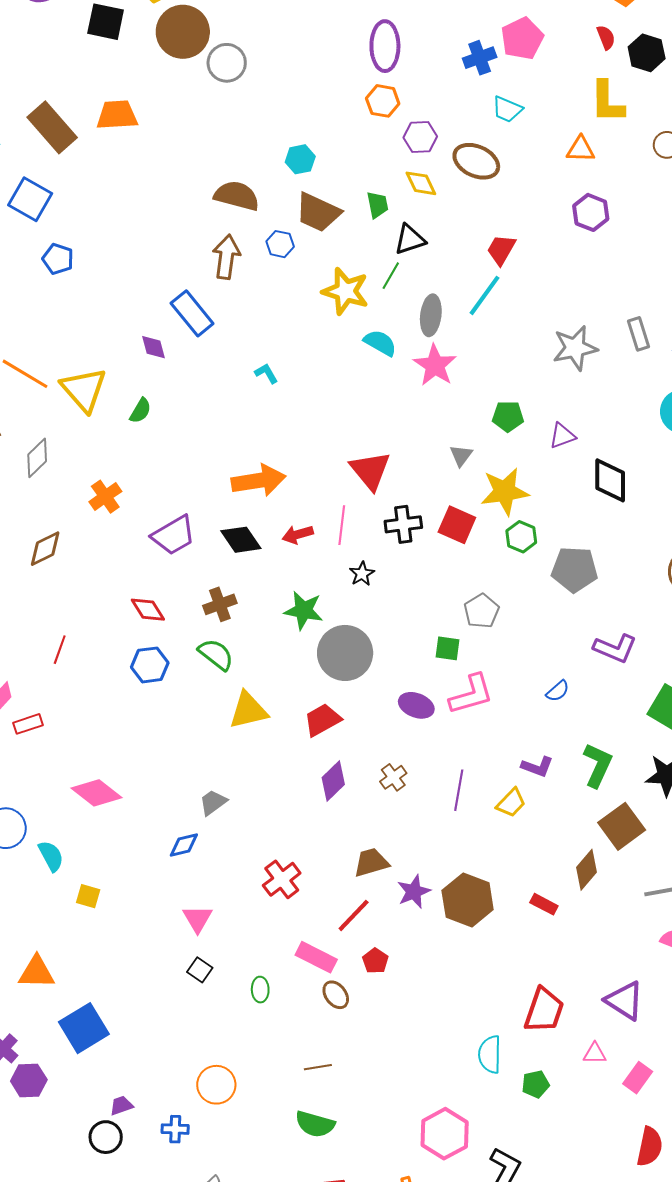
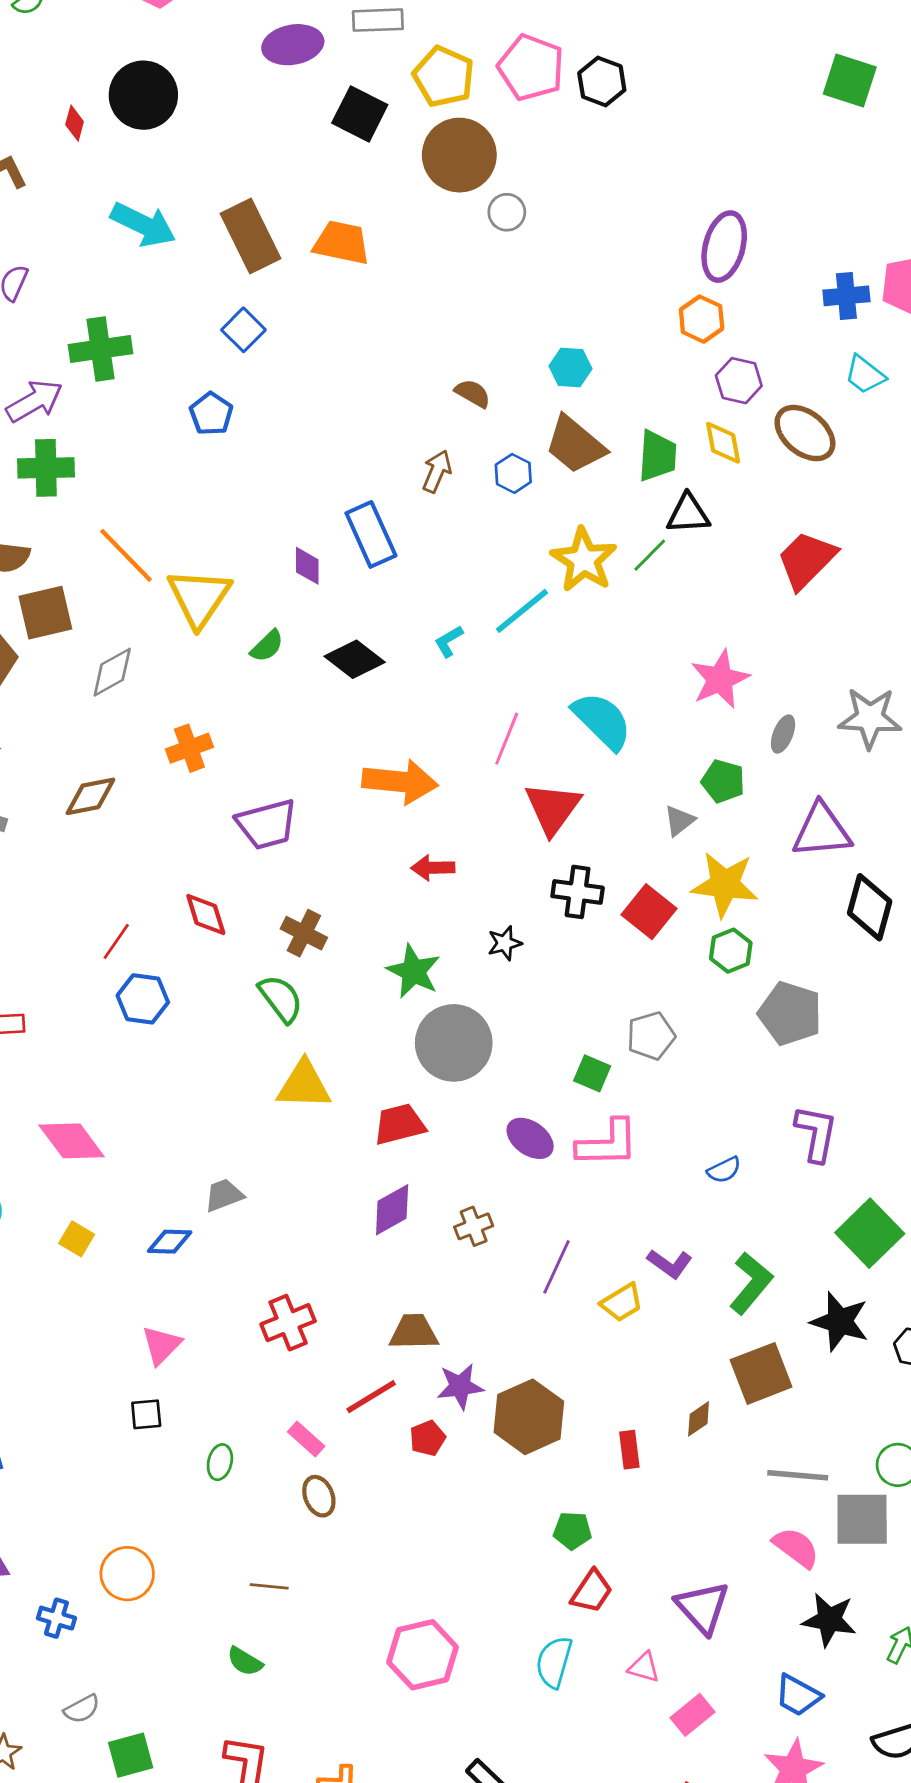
gray circle: (227, 63) -> (507, 212), size x0.7
brown semicircle: (237, 196) -> (473, 393), size x0.6
blue square: (30, 199) -> (243, 330), moved, size x0.7
green trapezoid: (377, 205) -> (657, 456), size x1.4
red trapezoid: (501, 250) -> (807, 560), size x1.4
brown arrow: (226, 257) -> (437, 471), size x0.7
cyan line: (485, 295) -> (522, 611), moved
gray ellipse: (431, 315) -> (783, 734), moved, size x0.7
cyan semicircle: (380, 343) -> (602, 721), moved, size x1.4
pink star: (435, 365) -> (720, 679), moved
cyan L-shape: (266, 373) -> (449, 641), turned -105
green pentagon: (508, 416) -> (723, 781), moved
purple triangle: (562, 436) -> (822, 831), size x1.6
pink line: (342, 525) -> (507, 739), moved
black diamond: (241, 540) -> (355, 659), moved, turned -33
brown cross: (220, 604) -> (304, 933), turned 32
purple L-shape: (615, 648) -> (816, 1133), turned -117
red line: (60, 650) -> (116, 941), moved
blue hexagon: (150, 665) -> (143, 999), moved
brown diamond: (586, 870) -> (699, 1419), size x0.7
yellow square: (88, 896) -> (77, 1239), moved
red rectangle: (544, 904) -> (629, 1450), turned 40
pink rectangle: (316, 957) -> (306, 1439), size x0.7
red pentagon: (375, 961) -> (427, 1438), moved
black square: (200, 970) -> (146, 1414), turned 35
red trapezoid: (544, 1010) -> (592, 1591), size x0.7
cyan semicircle: (490, 1054) -> (554, 1662), moved
green pentagon: (536, 1084) -> (572, 1531), moved
green semicircle: (315, 1124) -> (245, 1661), size x0.7
pink hexagon: (445, 1134) -> (423, 1655), moved

